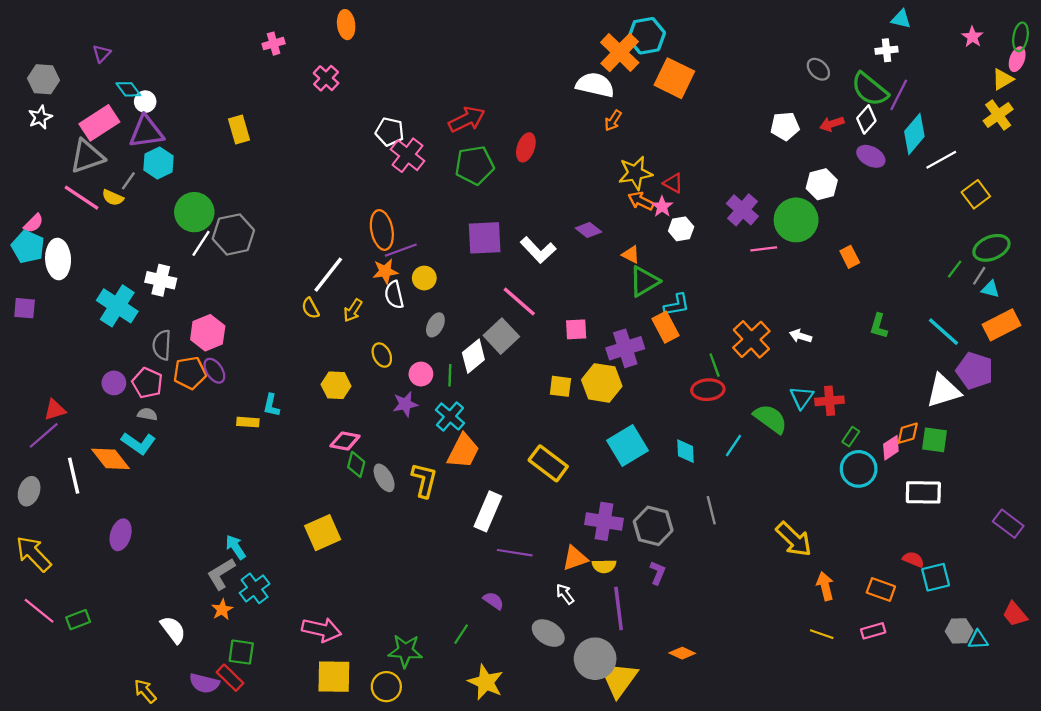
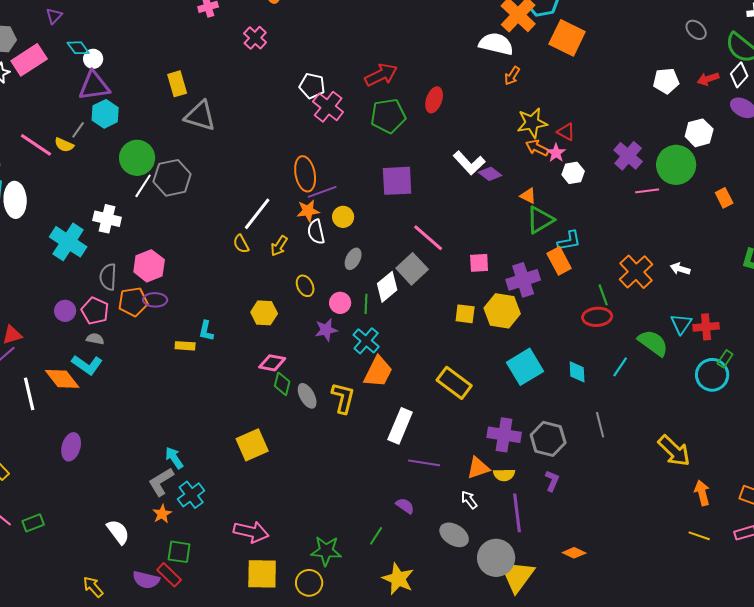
pink rectangle: (99, 123) -> (29, 60), moved
gray triangle: (87, 156) -> (200, 116), moved, turned 36
white L-shape: (538, 250) -> (469, 163), moved
purple ellipse: (214, 371) -> (155, 300), turned -55
cyan circle: (859, 469) -> (712, 375), moved

